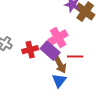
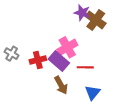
brown arrow: (60, 65) -> (61, 85), moved
blue triangle: (59, 81) -> (93, 93), moved

